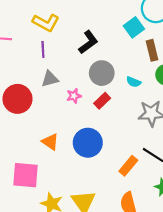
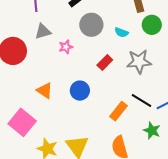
red rectangle: (102, 101) -> (105, 62), moved
blue circle: (88, 143) -> (80, 91), size x0.7
pink square: (26, 175) -> (22, 122), turned 36

